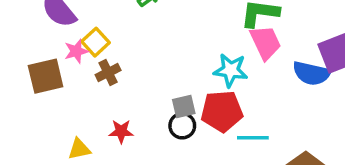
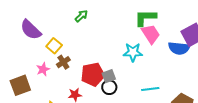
pink star: (76, 51) -> (43, 69), moved
brown square: (46, 76) -> (20, 85), moved
red pentagon: (222, 111) -> (93, 74), moved

